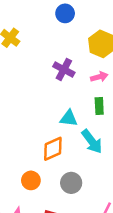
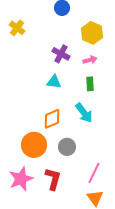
cyan triangle: (69, 118) -> (54, 82), moved
orange circle: (31, 180) -> (34, 145), size x1.6

